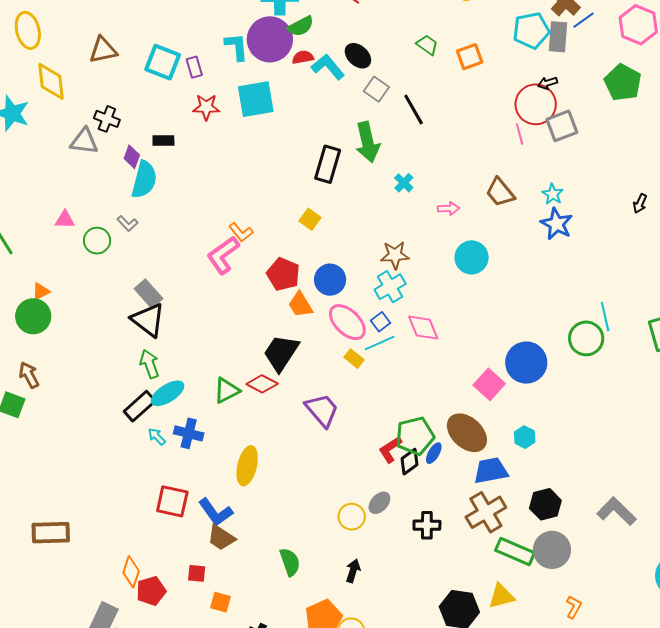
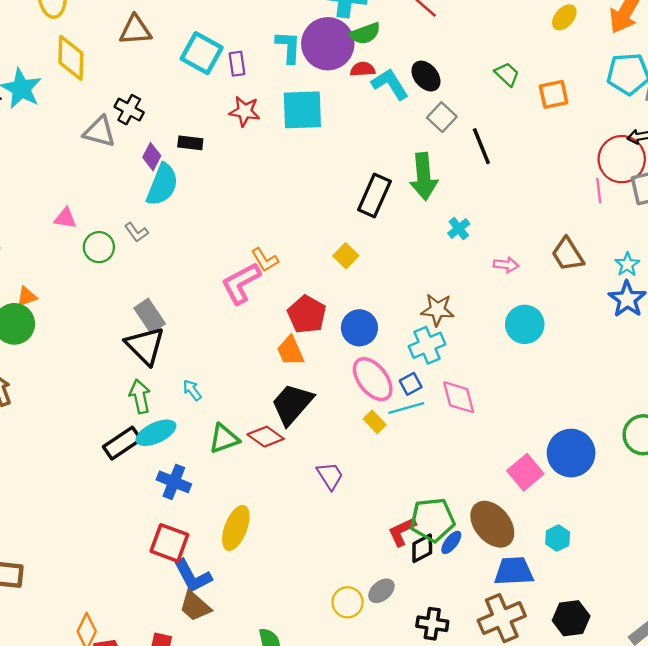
orange trapezoid: (300, 305) -> (290, 351), moved
purple trapezoid: (322, 410) -> (330, 476), size x0.7
cyan arrow: (157, 437) -> (192, 390), moved
red square: (172, 501) -> (169, 543), moved

